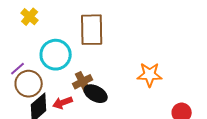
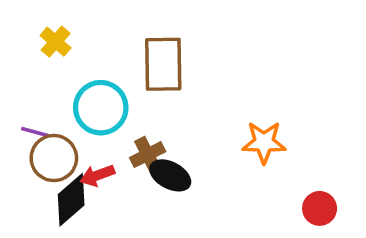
purple line: (18, 69) -> (35, 132), turned 56
red arrow: (63, 103) -> (97, 175), moved

